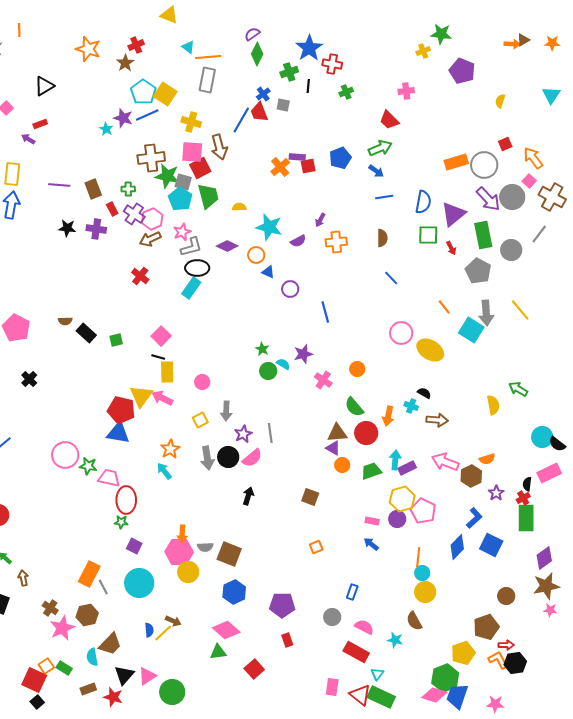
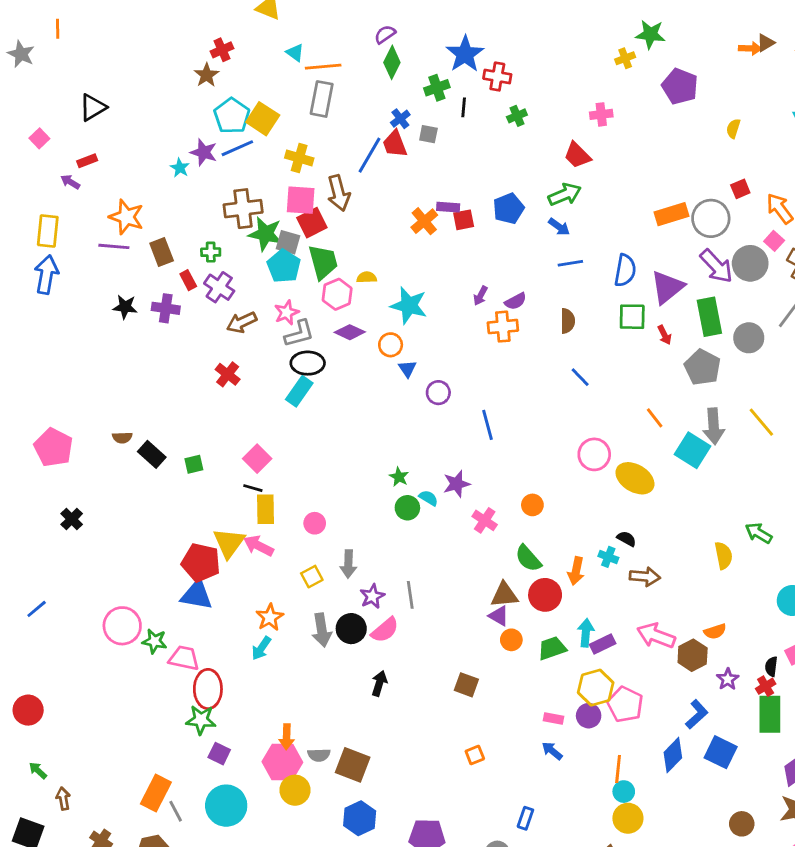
orange star: (88, 49) -> (126, 217), moved
pink hexagon: (152, 219) -> (337, 294), moved
purple semicircle: (298, 241) -> (516, 301), moved
blue triangle: (268, 272) -> (407, 369), turned 32
cyan arrow: (164, 471) -> (261, 648), turned -108
green star: (121, 522) -> (201, 720), size x1.5

